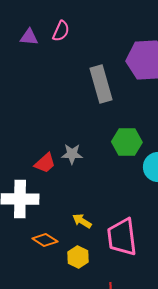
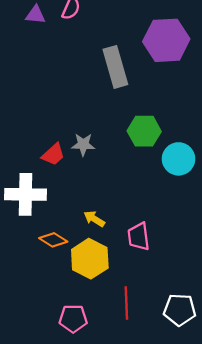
pink trapezoid: (122, 237) -> (139, 237), size x0.7
yellow hexagon: (78, 257) -> (90, 259), size x1.6

